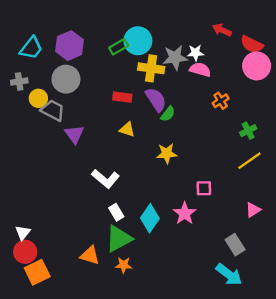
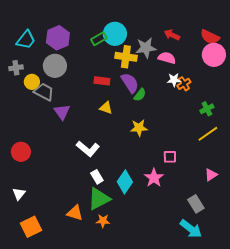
red arrow: (222, 30) -> (172, 35), moved
white star: (195, 53) -> (174, 80), moved
red circle: (25, 252) -> (21, 152), moved

